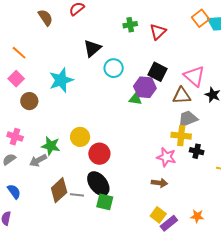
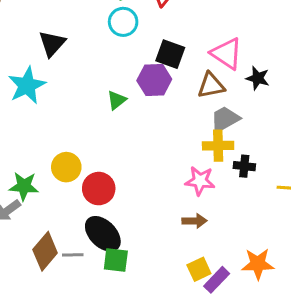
black triangle: (92, 48) -> (52, 44), moved
cyan circle: (114, 68) -> (123, 22), moved
green triangle: (135, 99) -> (117, 100), moved, turned -40
yellow square: (158, 215) -> (199, 269), turned 35
orange star: (197, 216) -> (258, 264), size x1.5

